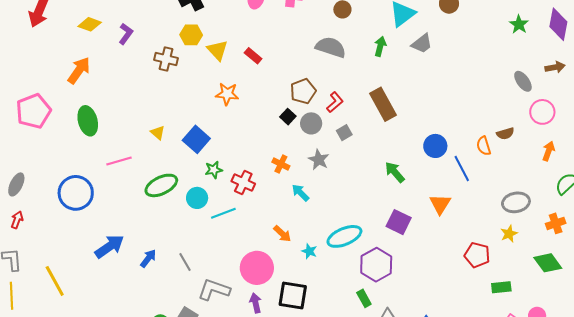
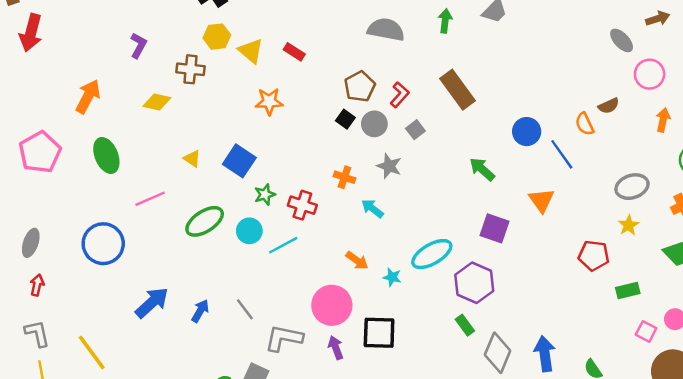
yellow diamond: (90, 24) -> (157, 102), moved

